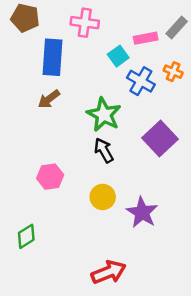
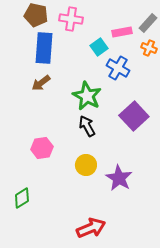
brown pentagon: (25, 18) -> (36, 15), moved
orange cross: (173, 72) -> (149, 48), moved

